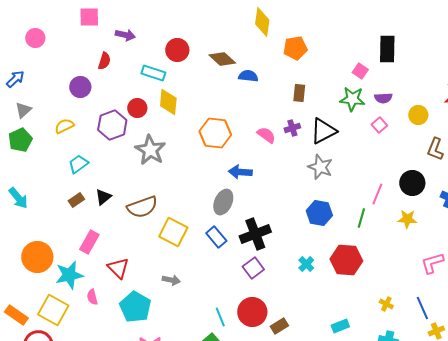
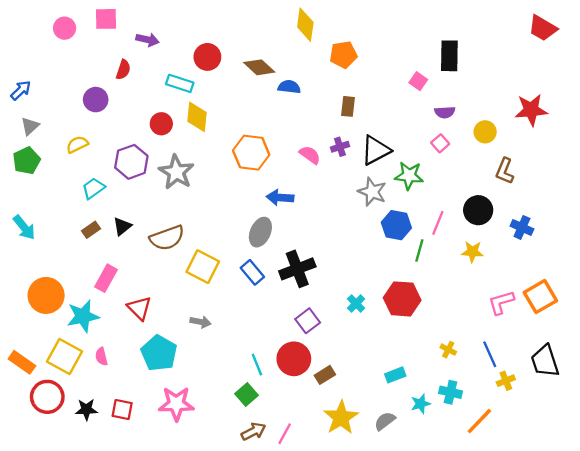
pink circle: (35, 38) -> (65, 28), moved
green star: (352, 99) -> (409, 176), moved
purple hexagon: (112, 125) -> (131, 162), moved
blue hexagon: (319, 213) -> (396, 225), moved
purple square: (253, 268) -> (308, 321), moved
pink semicircle: (92, 297) -> (101, 357), moved

